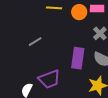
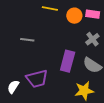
gray line: (35, 42) -> (27, 40), turned 32

